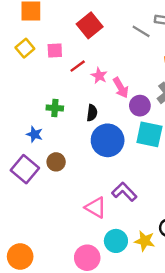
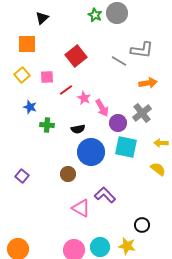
black semicircle: (92, 113) -> (78, 129), turned 72
blue star: (35, 134) -> (30, 107), moved
brown circle: (56, 162) -> (68, 174), moved
purple square: (25, 169) -> (22, 176), size x0.6
cyan circle: (116, 241) -> (100, 247), moved
yellow star: (145, 241) -> (127, 246), moved

